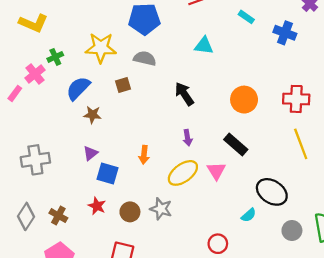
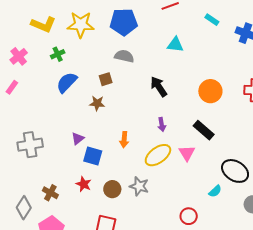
yellow L-shape: (33, 23) -> (43, 25), moved
yellow star: (101, 48) -> (81, 25), moved
green cross: (55, 57) -> (58, 54), moved
pink cross: (35, 74) -> (19, 56), moved
brown star: (92, 115) -> (97, 103), moved
gray diamond: (26, 216) -> (24, 208), moved

